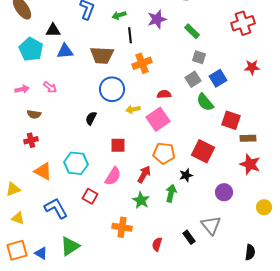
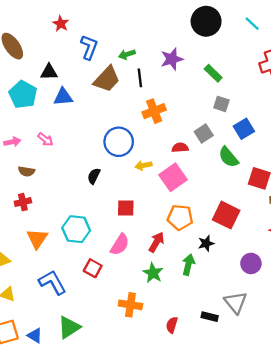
brown trapezoid: (102, 55) -> (107, 79), moved, turned -50
gray square: (193, 79) -> (204, 133), moved
orange triangle: (43, 171) -> (37, 239), turned 36
black rectangle: (189, 237) -> (210, 317), turned -40

